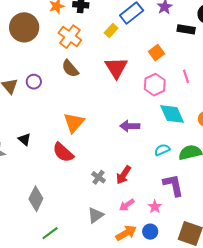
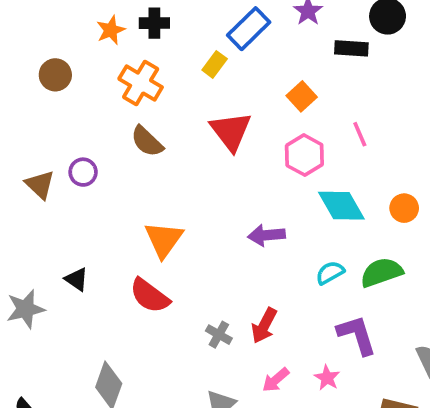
brown circle: (24, 27) -> (55, 75), size x0.6

